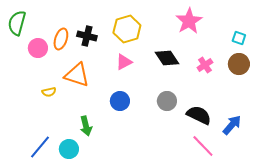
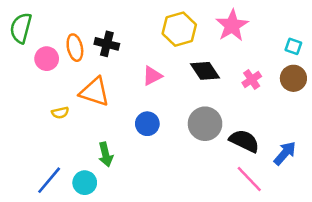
yellow hexagon: (127, 29) -> (179, 29), moved
orange ellipse: (61, 39) -> (75, 48), turned -30
gray circle: (167, 101) -> (205, 124), size x1.4

